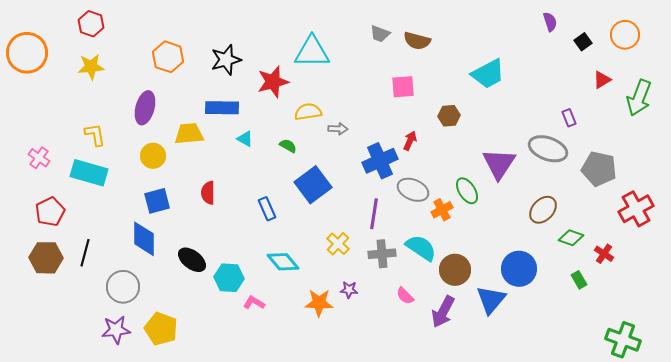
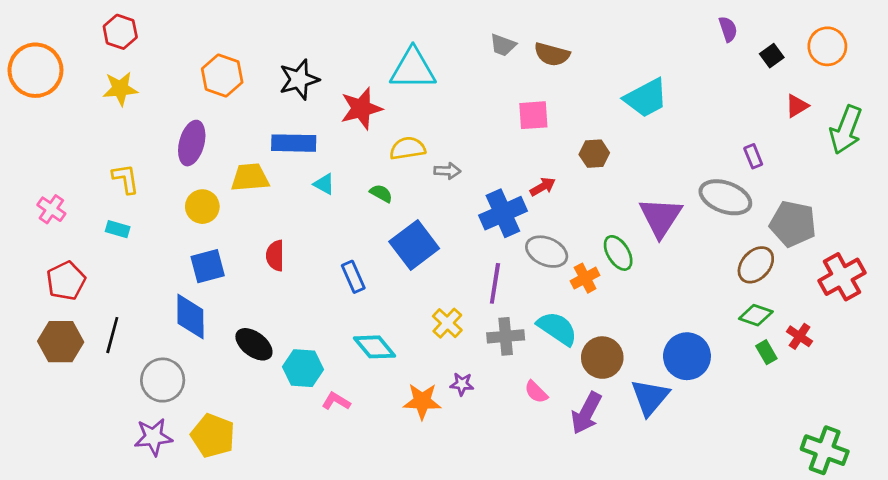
red arrow: (410, 141) -> (543, 187), turned 36
cyan rectangle: (89, 173) -> (118, 229), size x0.5
brown ellipse: (543, 210) -> (756, 265), moved
green rectangle: (579, 280) -> (766, 352), moved

